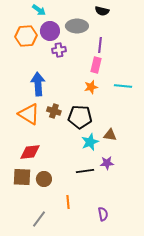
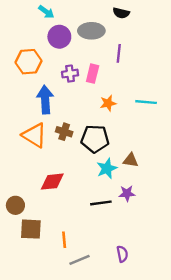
orange hexagon: (26, 36) -> (28, 62), moved
purple cross: (59, 50) -> (70, 74), moved
pink rectangle: (96, 65) -> (93, 74), moved
red diamond: (30, 152) -> (52, 182), moved
brown square: (22, 177) -> (31, 229), moved
brown circle: (44, 179) -> (15, 205), moved
orange line: (68, 202) -> (64, 240), moved
gray line: (39, 219) -> (80, 260), moved, turned 30

